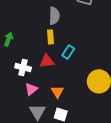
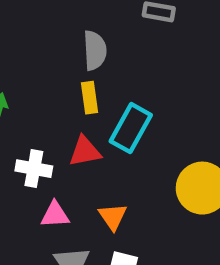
cyan rectangle: (68, 52) -> (131, 128), size x1.5
pink triangle: (31, 89) -> (55, 215), turned 40

